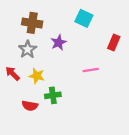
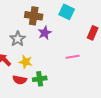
brown cross: (32, 23) -> (34, 16), moved
red semicircle: (30, 106) -> (20, 80), moved

